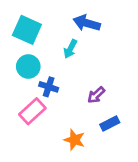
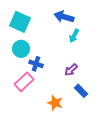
cyan arrow: (70, 49) -> (74, 36), moved
blue rectangle: (110, 123) -> (81, 91), turned 72

